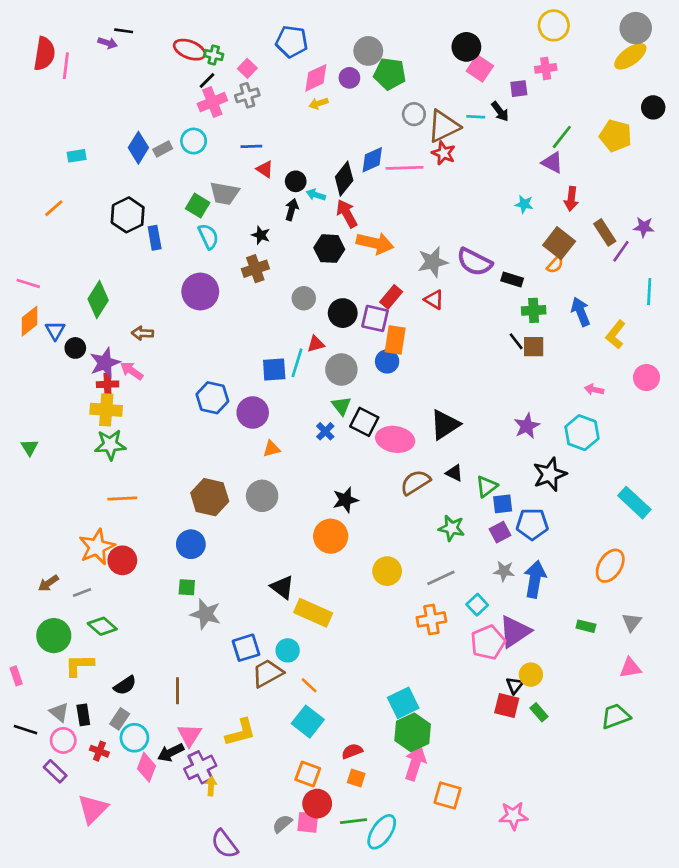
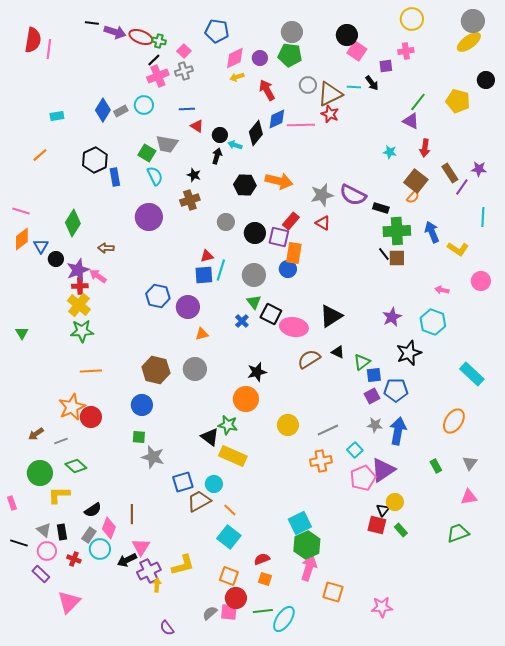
purple arrow: (108, 43) -> (115, 32), moved, size x1.5
gray circle: (368, 51) -> (292, 32), moved
red arrow: (347, 214) -> (267, 90), moved
green cross: (534, 310) -> (397, 231), size x1.5
yellow L-shape: (616, 335) -> (458, 249), turned -95
red triangle: (316, 344) -> (207, 256), moved
yellow cross: (106, 410) -> (79, 305), turned 35
green star: (452, 528) -> (228, 425), moved
green rectangle: (586, 626) -> (436, 466), turned 48
yellow L-shape: (241, 732) -> (183, 565), moved
pink diamond: (147, 767) -> (109, 528), moved
purple semicircle: (224, 844) -> (167, 628), size x0.7

